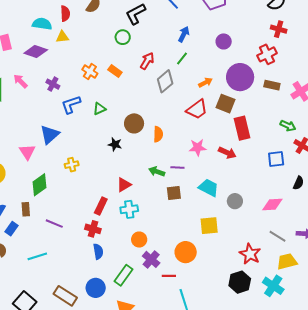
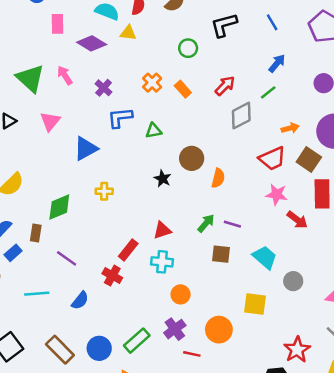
green circle: (123, 37) -> (188, 48), moved
pink star: (198, 147) -> (277, 194), moved
pink triangle: (27, 152) -> (50, 121), moved
green arrow: (157, 172) -> (206, 223), turned 98
orange circle: (139, 240) -> (181, 294), moved
blue semicircle: (98, 251) -> (80, 300), moved, turned 35

